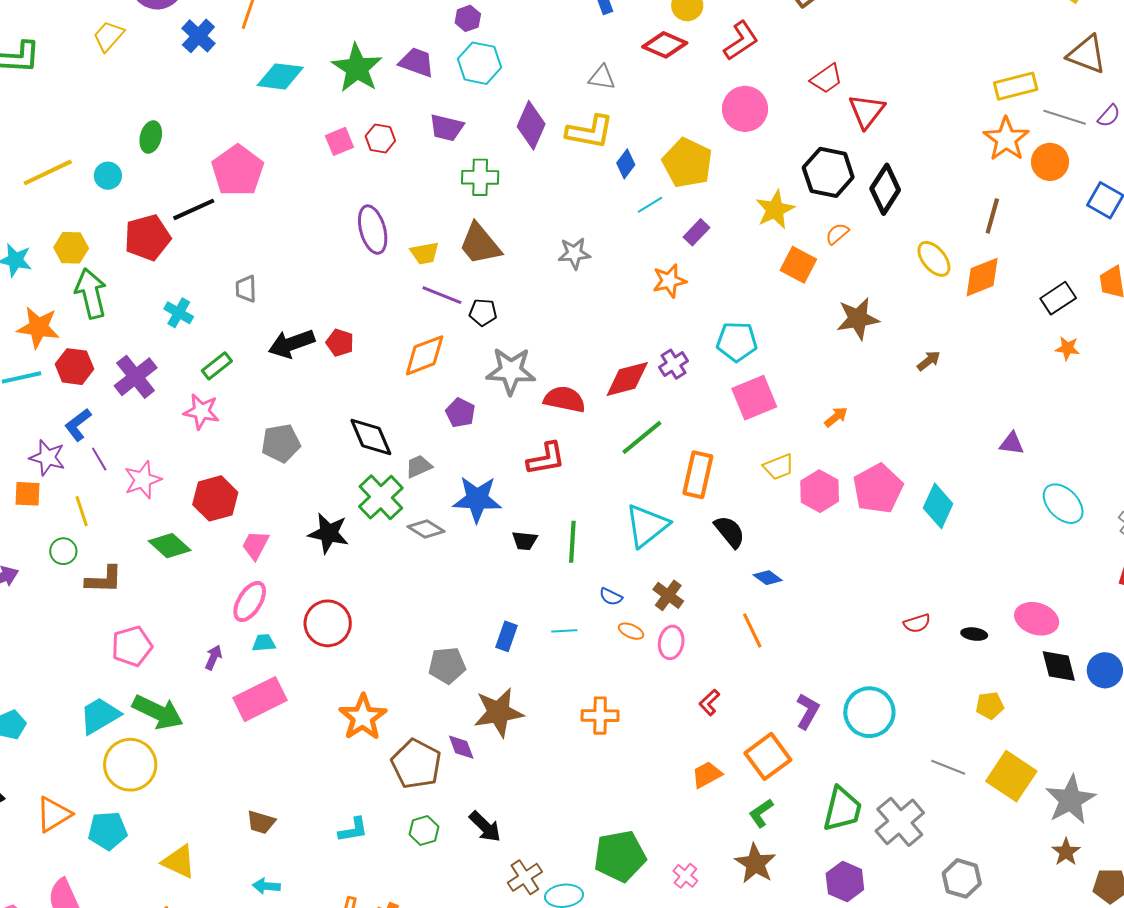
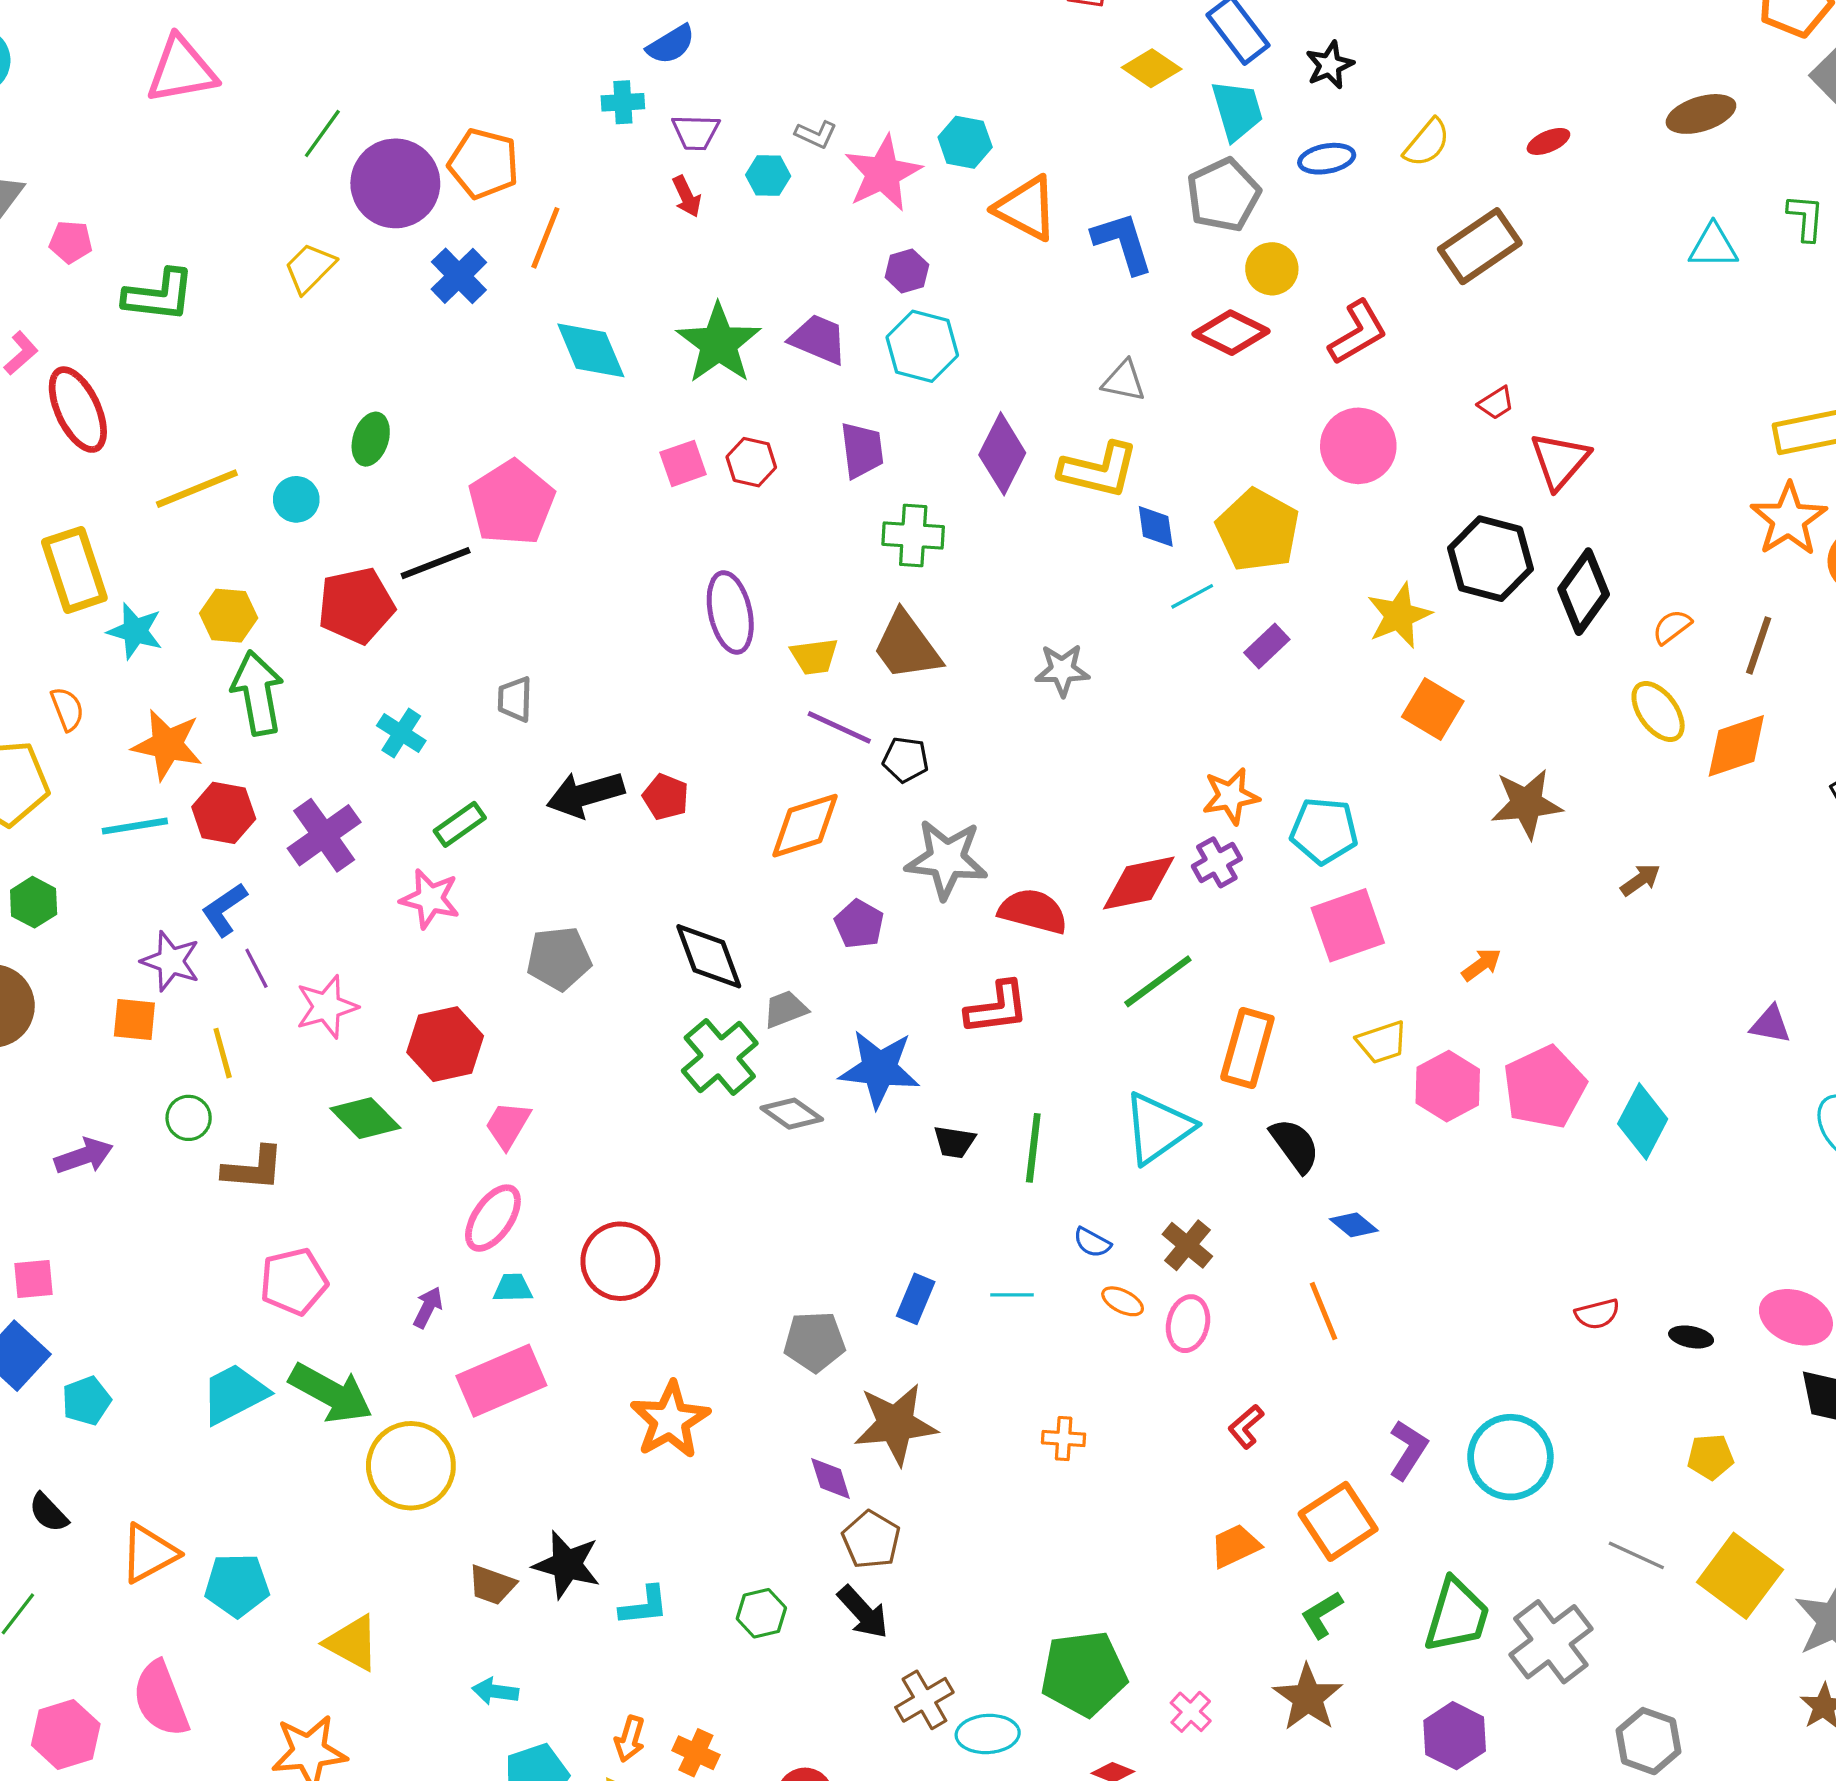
cyan diamond: (280, 76) -> (591, 350), turned 57
red trapezoid: (826, 79) -> (1496, 403), size x0.7
purple trapezoid: (447, 128) -> (862, 450), turned -114
blue diamond: (626, 164) -> (1156, 526), turned -48
orange semicircle: (837, 234) -> (1672, 627), moved
orange star: (669, 281) -> (1231, 796), moved
black star: (329, 533) -> (567, 1565), moved
orange cross: (600, 716) -> (1064, 1439), size x0.7
brown pentagon: (416, 764) -> (871, 1540), moved, size x0.7
yellow circle: (130, 765) -> (411, 1466), moved

